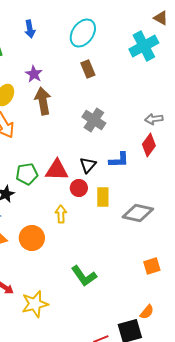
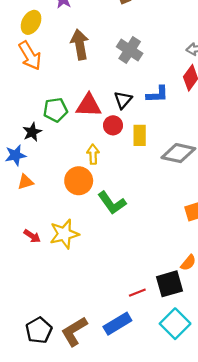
brown arrow: (43, 101) -> (80, 45), moved
orange circle: (32, 238) -> (79, 181), moved
green L-shape: (84, 276) -> (112, 203), moved
yellow star: (35, 304) -> (64, 234), moved

